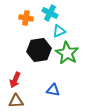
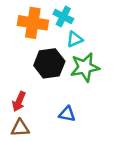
orange cross: (26, 18) -> (33, 23), size x1.6
green star: (67, 53) -> (85, 67), turned 30

